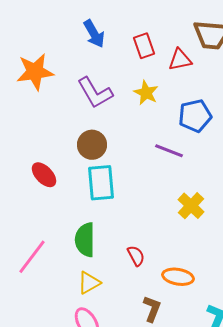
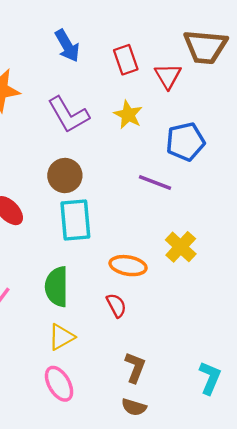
red triangle: (180, 60) -> (168, 76), turned -50
orange ellipse: (178, 277) -> (128, 266), moved

